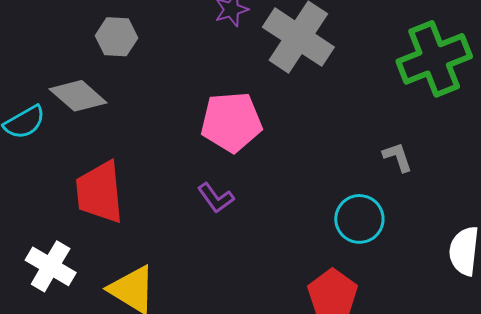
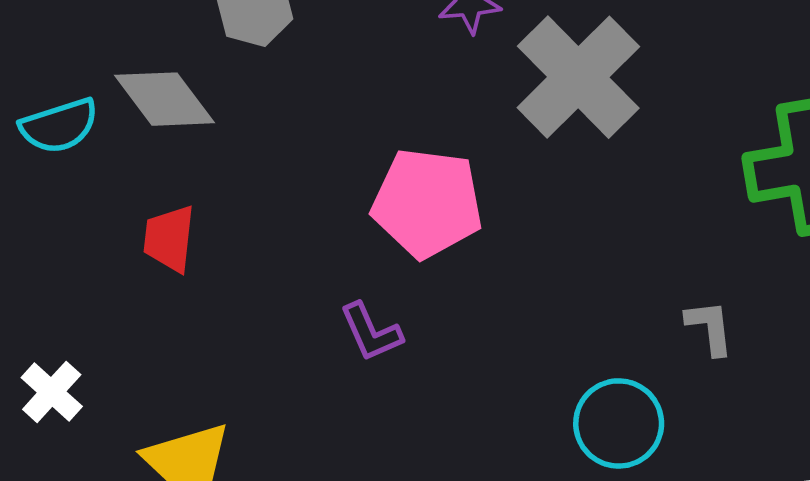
red trapezoid: (100, 192) -> (169, 239), moved, size x0.6
white cross: (51, 266) -> (52, 392), size x0.7

